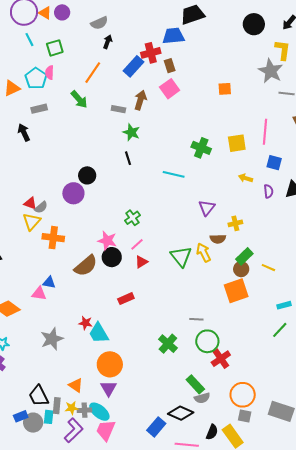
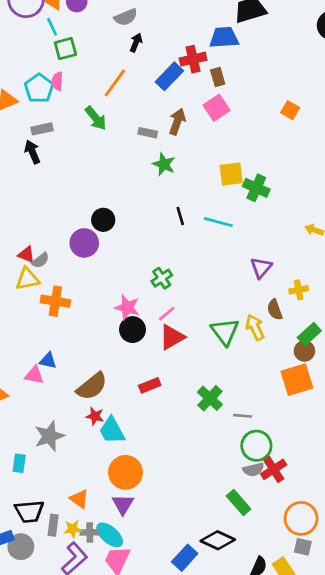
cyan line: (29, 40) -> (52, 27), moved
orange square: (225, 89) -> (290, 110), turned 32
black arrow: (24, 132) -> (32, 152), moved
yellow square: (237, 143) -> (231, 174), moved
black line: (128, 158) -> (180, 216), moved
yellow triangle: (32, 222) -> (27, 279), turned 36
brown semicircle: (218, 239) -> (275, 310), turned 70
red triangle: (141, 262) -> (172, 337), size x1.5
brown semicircle: (86, 266) -> (92, 386), moved
green cross: (168, 344) -> (210, 398), moved
black trapezoid: (39, 396) -> (29, 511), turned -70
gray semicircle: (202, 398) -> (253, 470), moved
cyan rectangle: (49, 417) -> (19, 463), moved

